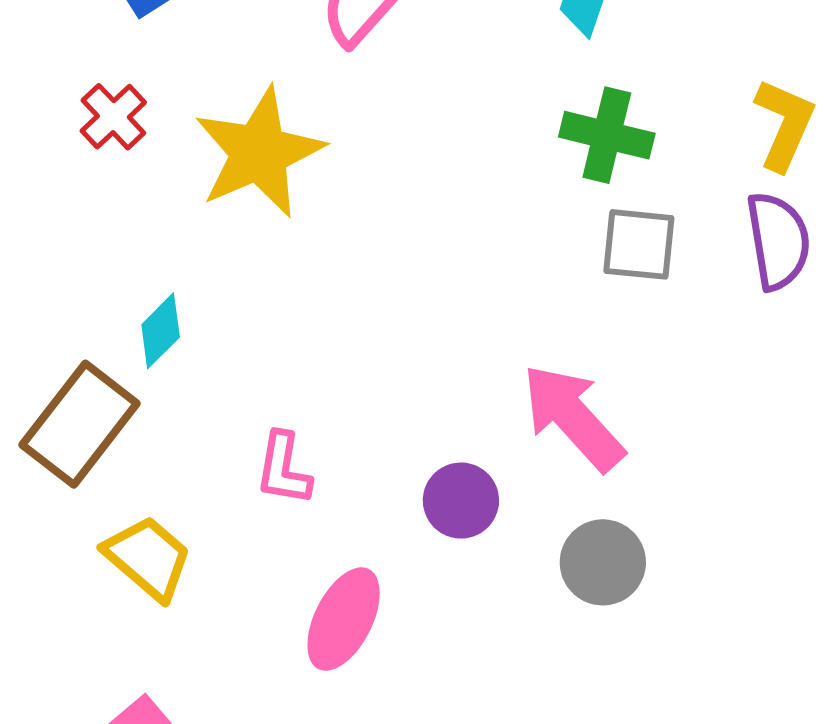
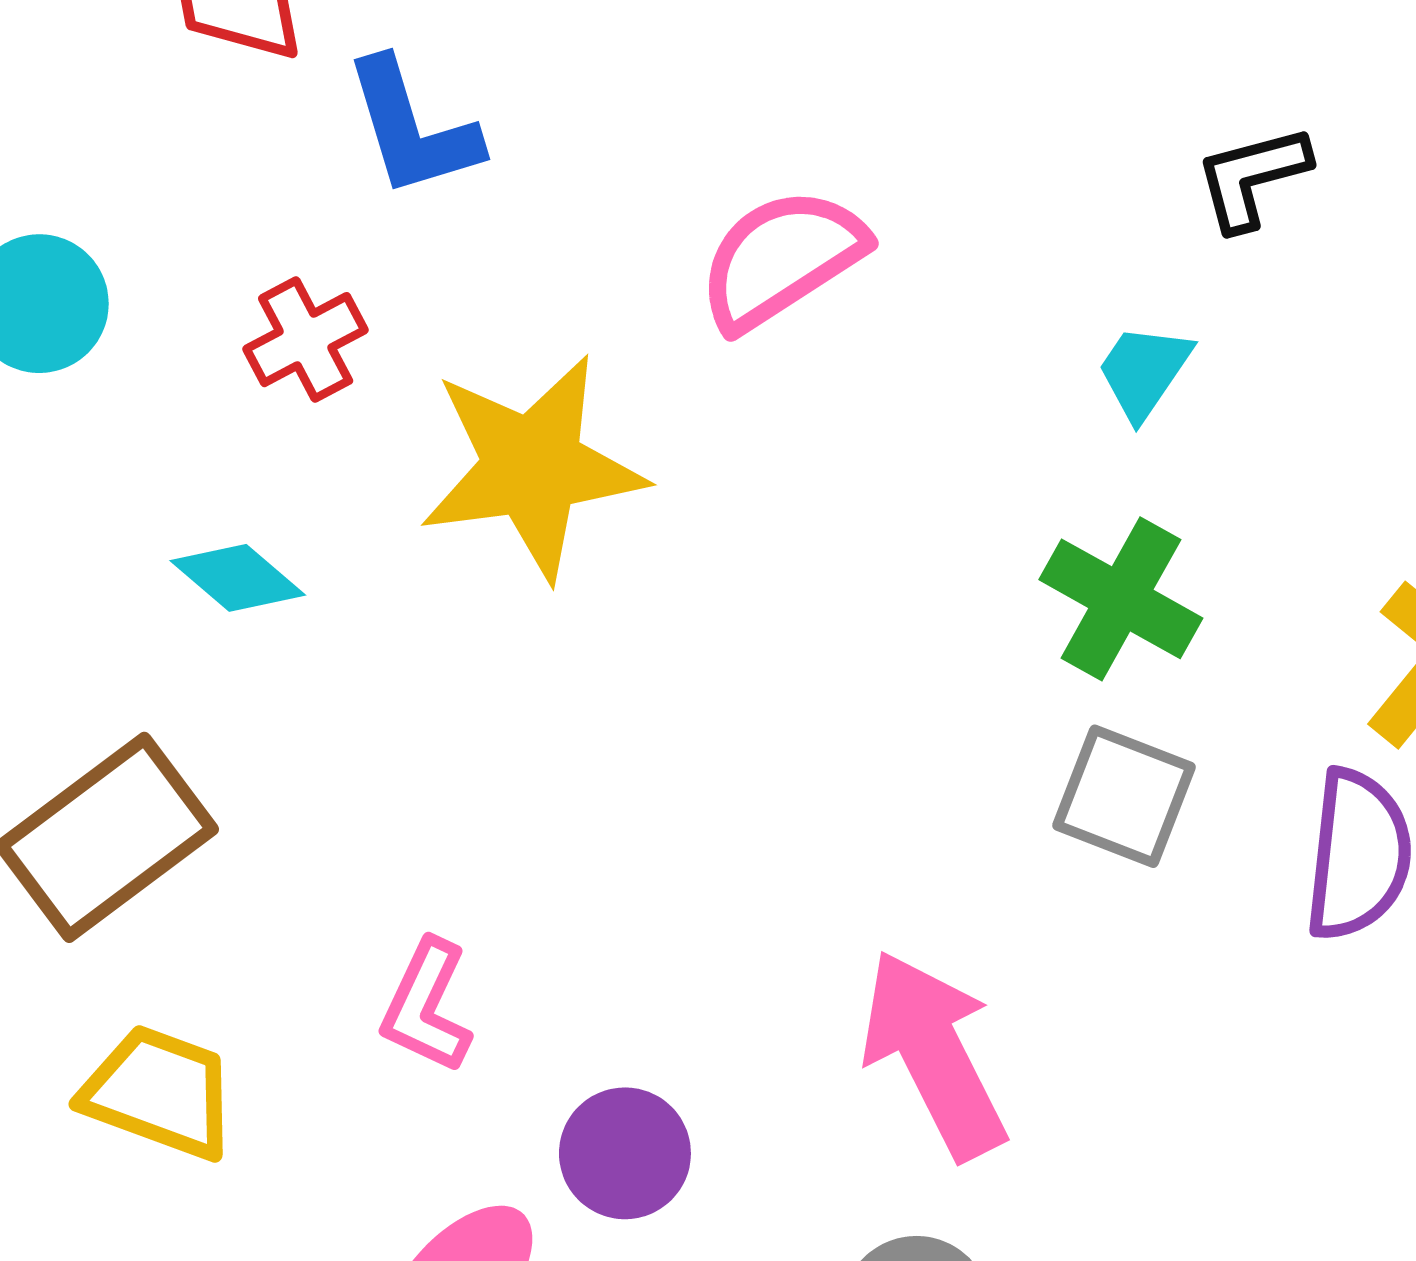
cyan diamond: (161, 331) -> (238, 578), moved, turned 70
purple circle: (461, 501) -> (625, 1153), moved
yellow trapezoid: (148, 558) -> (159, 1092), turned -36

